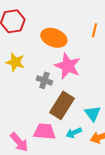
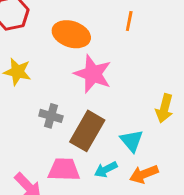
gray cross: (44, 80) -> (51, 116), moved

